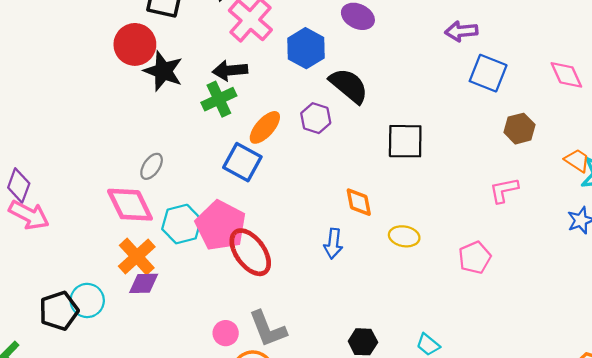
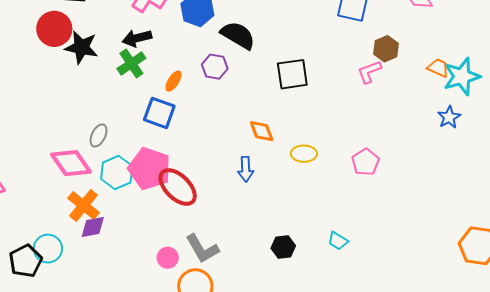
orange ellipse: (265, 127) -> (173, 81), size x0.7
gray ellipse: (152, 166) -> (99, 135), moved
pink L-shape: (504, 190) -> (369, 72), moved

